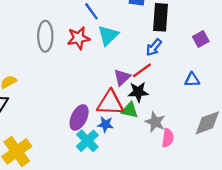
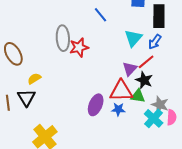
cyan triangle: (108, 35) -> (133, 38), moved
red star: (79, 38) -> (79, 47), moved
black star: (138, 92) -> (144, 80), turned 30
cyan cross: (87, 141) -> (154, 118), moved

